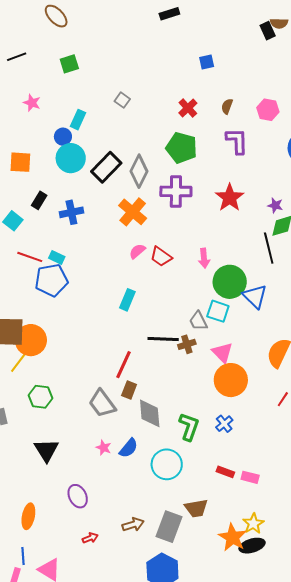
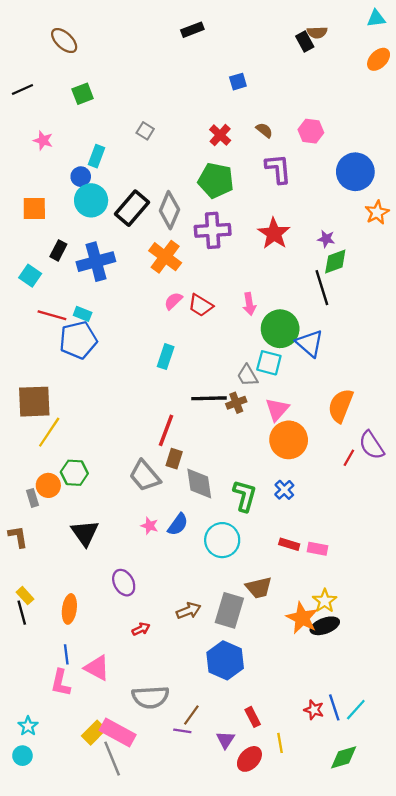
brown semicircle: (227, 106) -> (264, 130), turned 112
blue cross: (71, 212) -> (96, 262), size x1.4
orange circle: (31, 340) -> (48, 485), moved, size x0.7
pink triangle: (222, 352) -> (277, 409), turned 30

